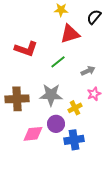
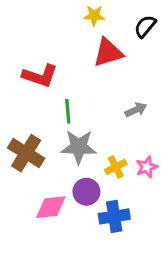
green line: (58, 62) -> (68, 111), moved, turned -56
pink star: (94, 94) -> (147, 167), moved
brown cross: (17, 99) -> (26, 153), turned 35

